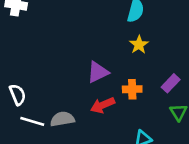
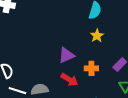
red arrow: (103, 105) -> (69, 80), turned -126

